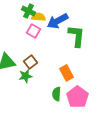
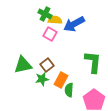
green L-shape: (76, 36) -> (93, 62), moved
orange rectangle: (66, 73) -> (61, 80), moved, turned 56
green semicircle: (56, 94) -> (69, 90), moved

